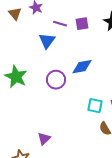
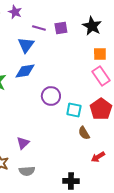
blue diamond: (82, 67) -> (25, 71), moved
purple circle: (56, 80) -> (51, 96), moved

